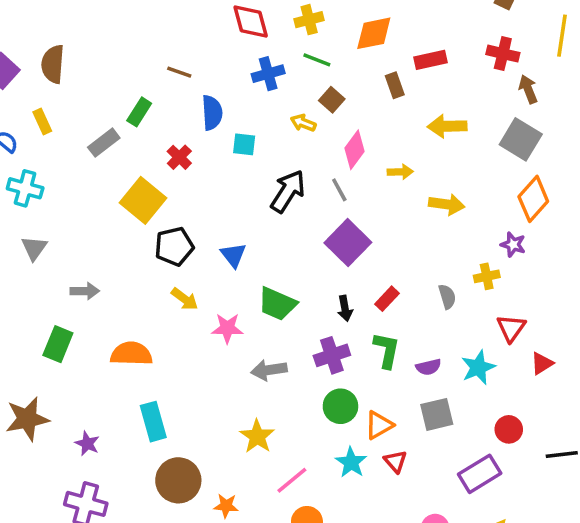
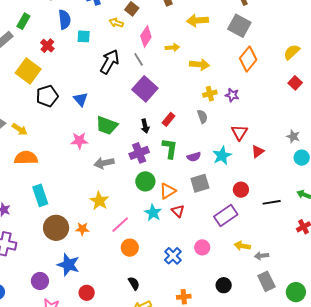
purple star: (513, 245) -> (232, 95), moved
yellow cross: (487, 276) -> (210, 94), moved
yellow arrow: (185, 299) -> (20, 129), moved
orange star: (226, 506) -> (82, 229), moved

